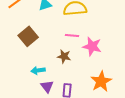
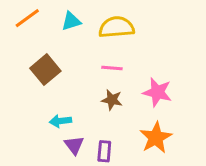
pink star: (92, 46) -> (157, 92), moved
brown star: (64, 56) -> (112, 100), moved

